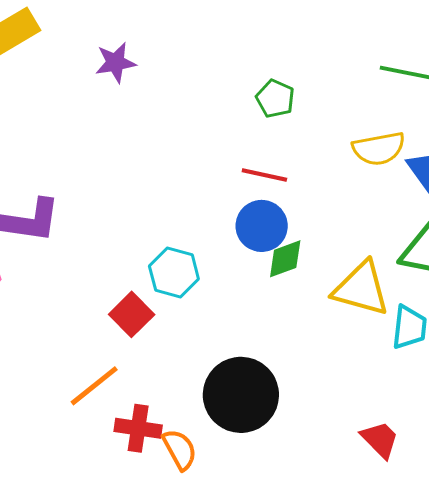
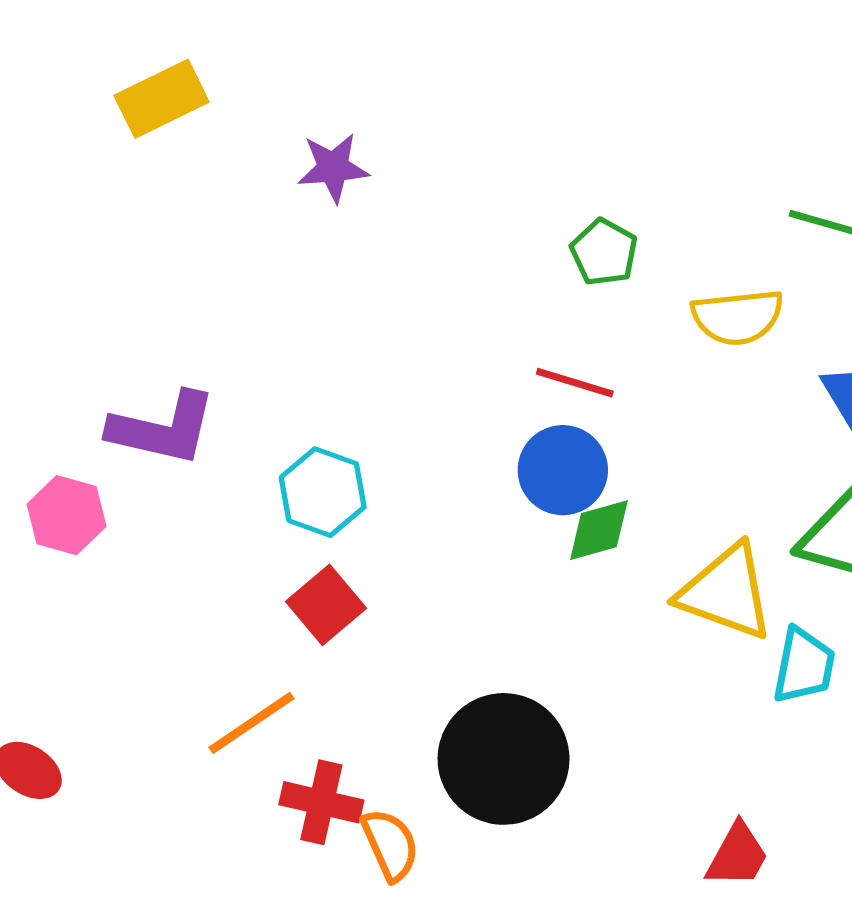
yellow semicircle: (379, 149) -> (738, 317), moved
cyan hexagon: (174, 272) -> (323, 492), moved
red trapezoid: (380, 439) -> (737, 855), turned 69

